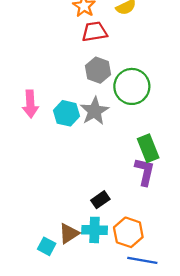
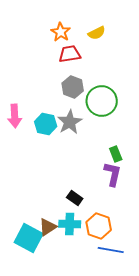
green rectangle: (148, 148) -> (116, 154), size x0.7
black rectangle: (100, 200) -> (75, 198), turned 70
cyan square: (47, 246) -> (29, 238), size x1.8

